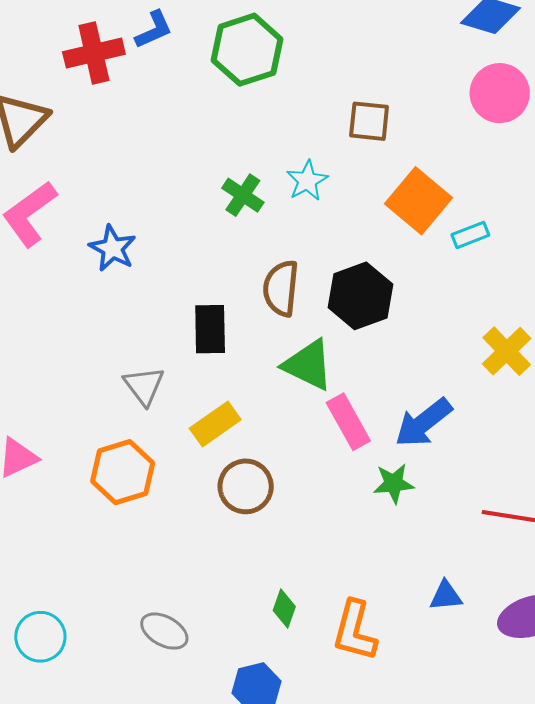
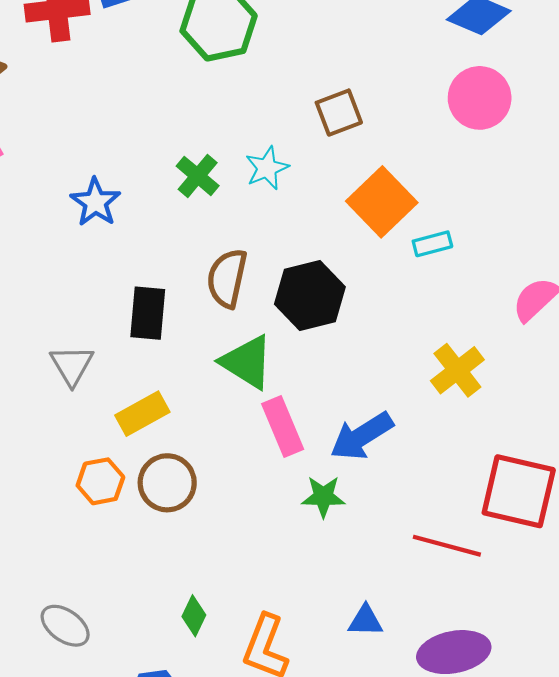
brown square: (369, 121) -> (339, 113), turned -33
blue star: (113, 248) -> (95, 202), moved
orange hexagon: (123, 472) -> (100, 481), moved, size x0.7

